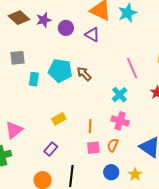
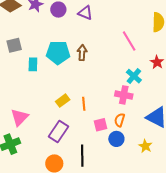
brown arrow: (84, 74) -> (82, 53), turned 56
cyan cross: (120, 95) -> (134, 76), moved
orange line: (90, 126) -> (84, 104), moved
purple rectangle: (51, 149) -> (58, 132), size x1.5
blue circle: (111, 172) -> (116, 139), moved

